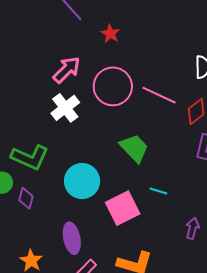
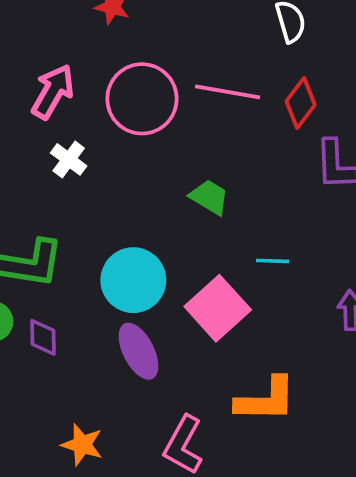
white cross: (65, 108) -> (69, 159), size x0.7
green trapezoid: (134, 148) -> (209, 197), size x0.7
purple ellipse: (72, 238) -> (138, 351), moved

